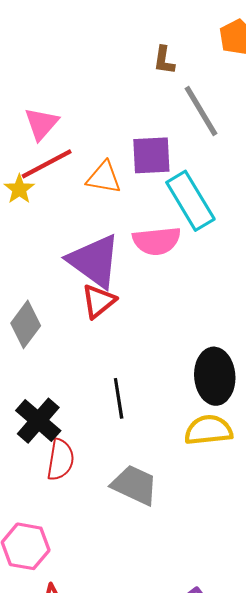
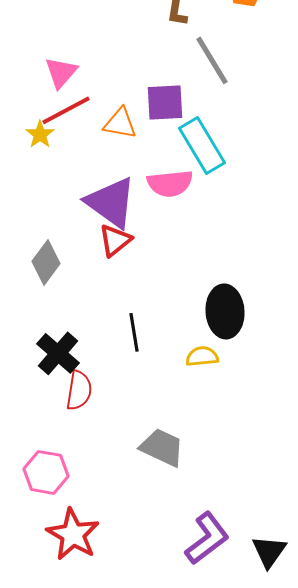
yellow semicircle: (208, 430) -> (202, 356), moved, size x0.7
gray trapezoid: (134, 485) -> (162, 447), moved

